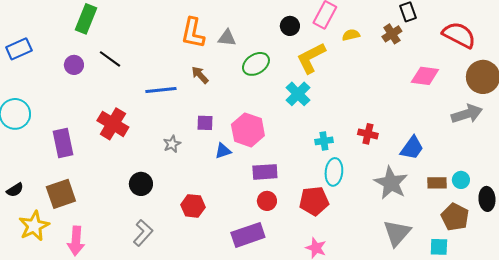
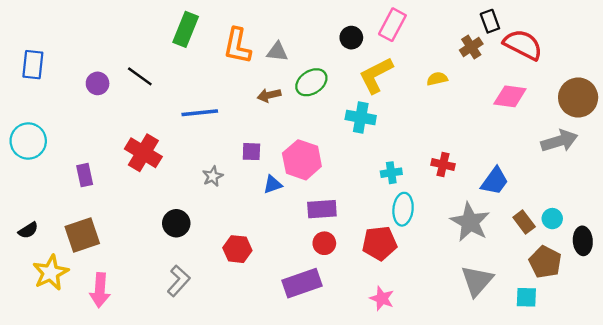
green rectangle: (86, 19) -> (186, 29), moved
yellow semicircle: (351, 35) -> (437, 79), moved
red semicircle: (459, 35) -> (523, 45), moved
blue rectangle: (19, 49) -> (33, 65), turned -60
brown arrow: (200, 75) -> (269, 95), moved, turned -60
cyan cross: (298, 94) -> (361, 117), turned -35
purple rectangle: (63, 143) -> (85, 175), size x0.7
brown rectangle: (437, 183) -> (524, 222), turned 54

